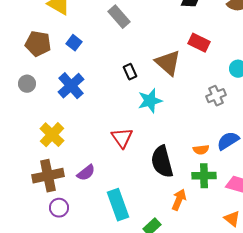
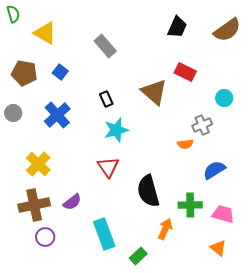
black rectangle: (130, 72) -> (106, 99), moved
cyan star: (150, 101) -> (116, 130), moved
orange semicircle: (201, 150) -> (185, 144), moved

